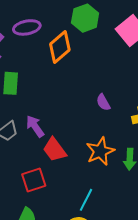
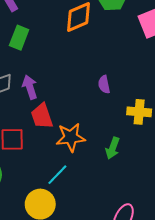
orange star: (100, 151) -> (71, 137), moved

